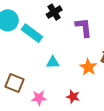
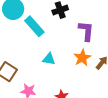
orange star: (88, 67) -> (82, 58), moved

